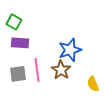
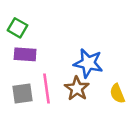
blue star: (70, 50) -> (88, 63), turned 30
yellow semicircle: (93, 84) -> (117, 93), moved

